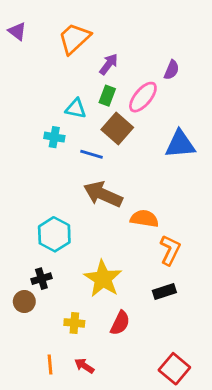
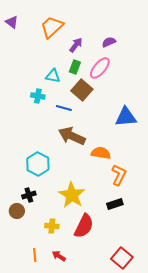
purple semicircle: (172, 70) -> (109, 42), moved, turned -136
blue triangle: (180, 144) -> (126, 117), moved
red semicircle: (120, 323) -> (84, 226), size x1.4

